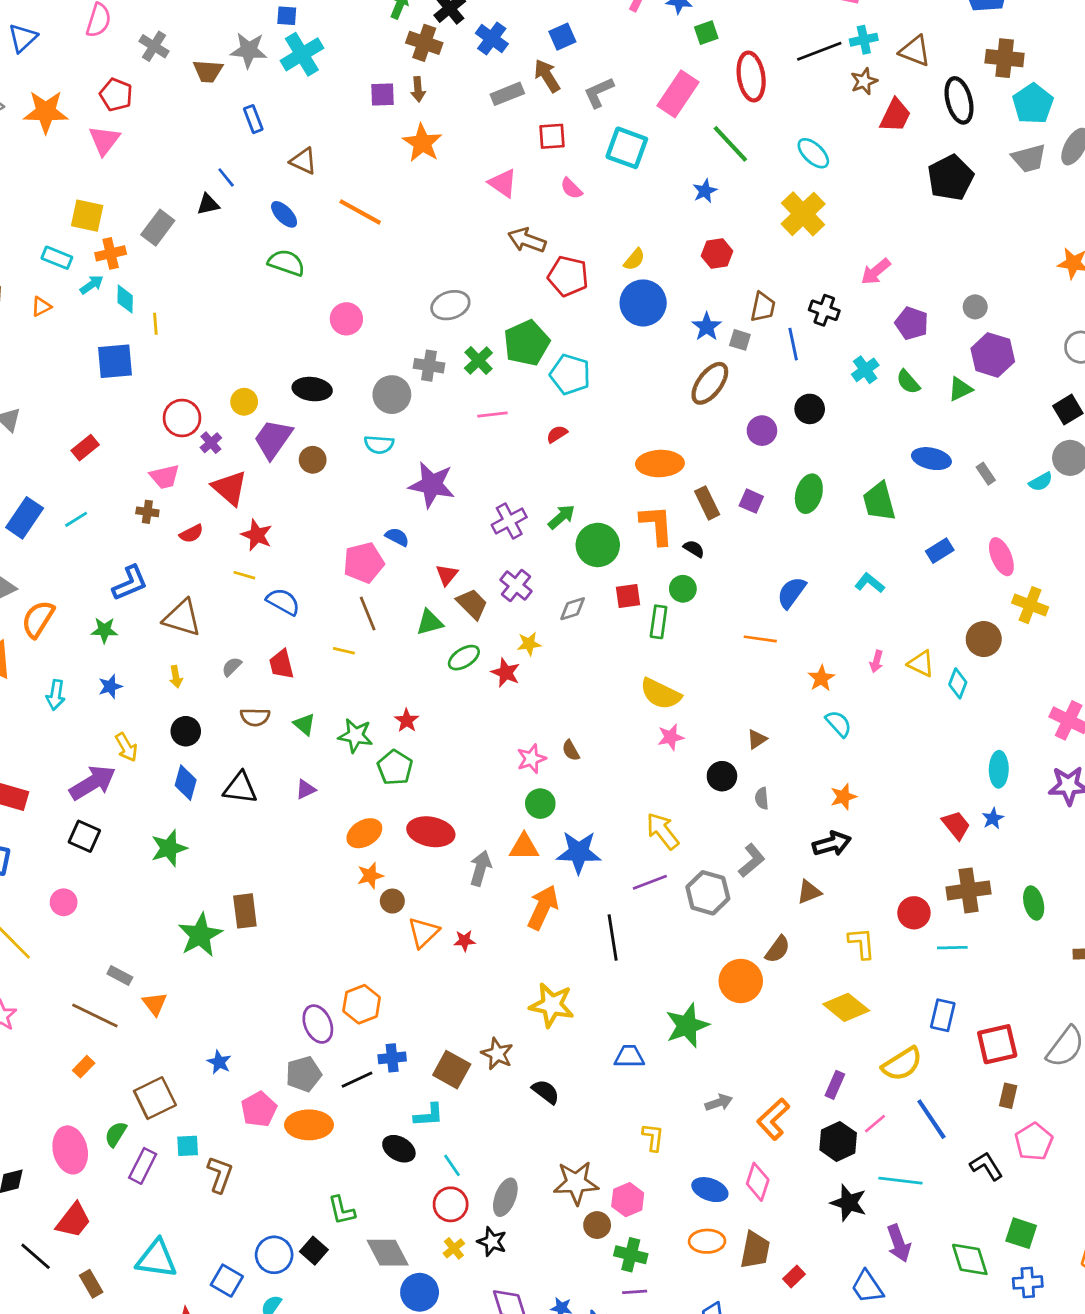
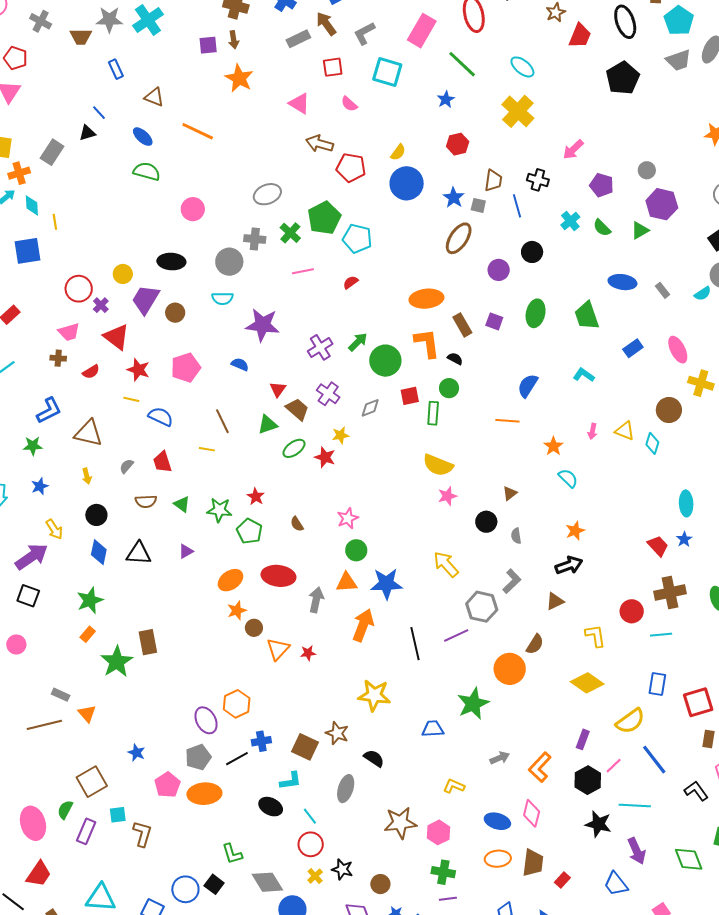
pink pentagon: (364, 563) -> (186, 368), moved
brown semicircle: (571, 750) -> (297, 524), moved
purple line: (650, 882) -> (456, 635), moved
brown line: (95, 1016) -> (44, 725), turned -36
orange rectangle: (84, 1067) -> (88, 634), moved
yellow L-shape: (653, 1137) -> (454, 786), turned -70
gray ellipse: (505, 1197) -> (346, 789), moved
brown circle: (597, 1225) -> (380, 884), moved

